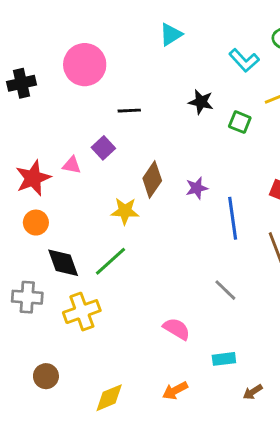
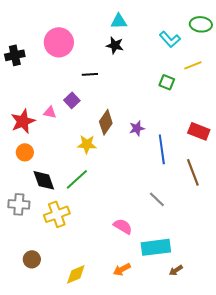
cyan triangle: (171, 34) -> (119, 21), turned 30
black star: (201, 102) -> (115, 45), moved
cyan rectangle: (224, 359) -> (156, 247), size x1.8

